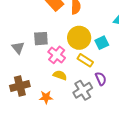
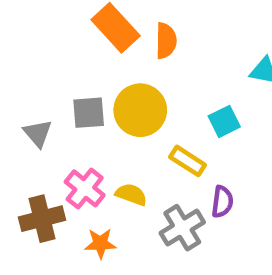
yellow circle: (79, 38) -> (140, 110), moved
pink cross: (57, 55) -> (85, 188), moved
purple semicircle: (101, 79) -> (222, 202), turned 32

